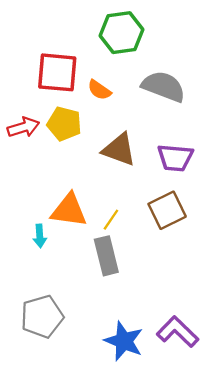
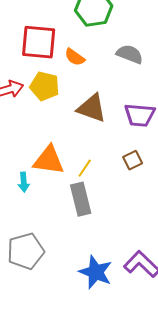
gray semicircle: (164, 86) -> (130, 54), size x0.7
brown square: (167, 210) -> (133, 160), size x0.6

